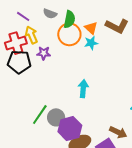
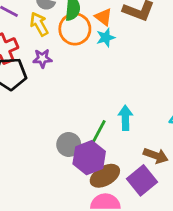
yellow arrow: (31, 35) -> (39, 24), moved
cyan arrow: (83, 89) -> (125, 118), moved
green line: (40, 115) -> (98, 134), moved

